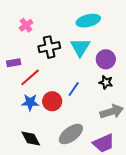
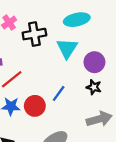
black cross: (49, 47) -> (34, 34), moved

